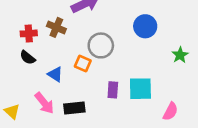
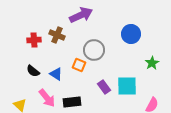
green star: (180, 55) -> (152, 63), moved
black semicircle: (28, 57) -> (33, 71), moved
purple rectangle: (113, 90) -> (104, 87), turned -40

